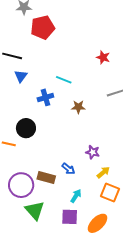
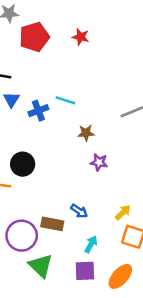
red star: (103, 57) -> (81, 37), moved
blue cross: (45, 97) -> (38, 111), moved
purple star: (93, 152) -> (99, 162), moved

